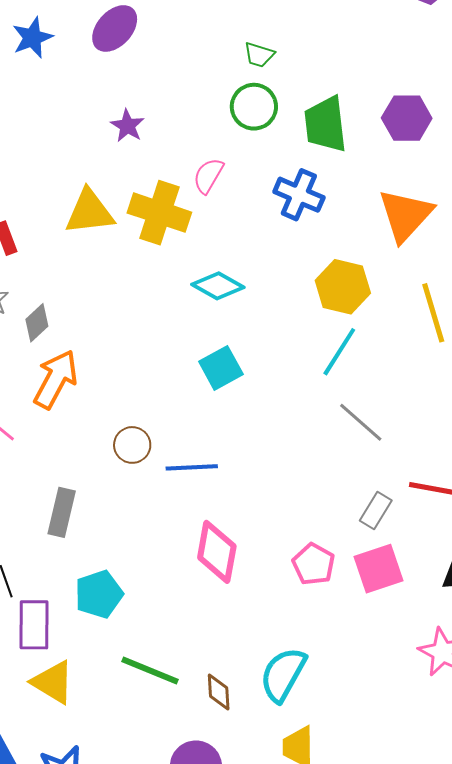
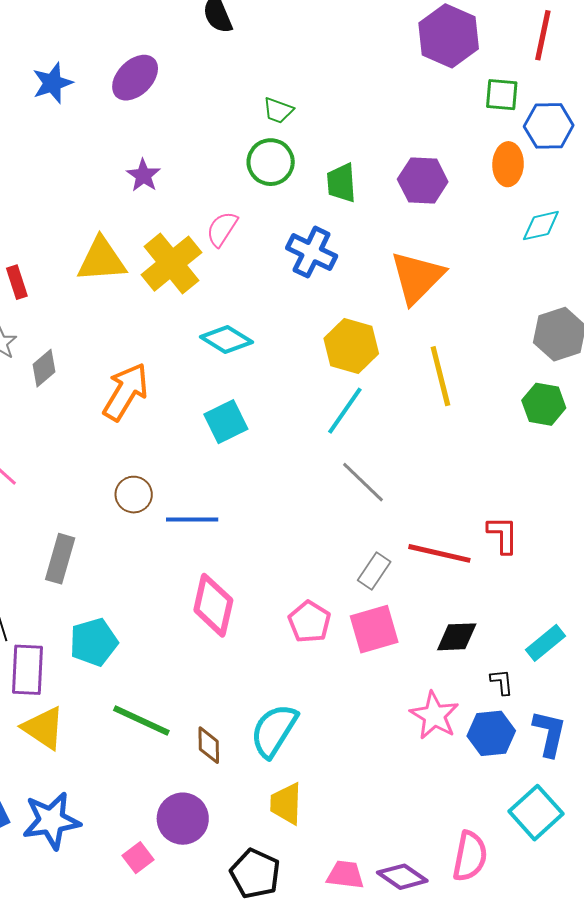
green trapezoid: (326, 124) -> (341, 183), size x0.7
yellow cross: (159, 213) -> (171, 264), turned 30
orange arrow: (56, 379) -> (126, 392), moved

